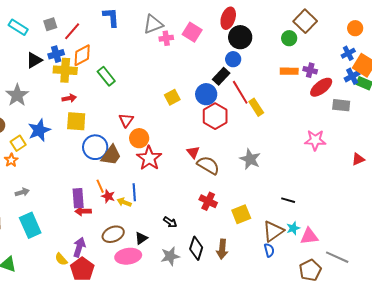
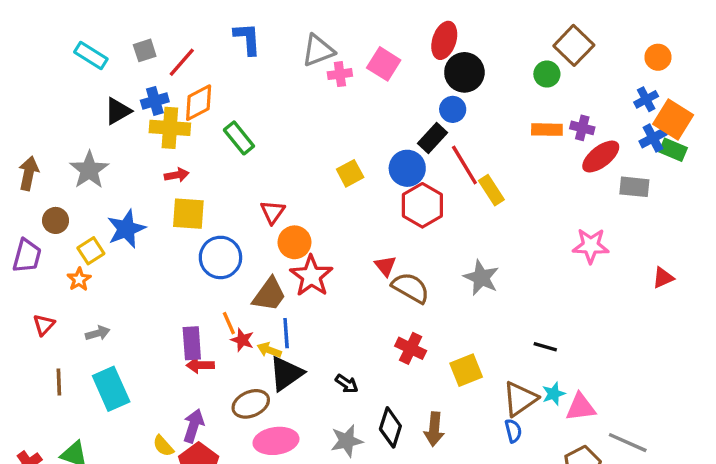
brown trapezoid: (111, 155) -> (269, 294), moved
black triangle: (141, 238) -> (286, 374), moved, size x1.6

